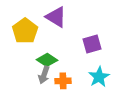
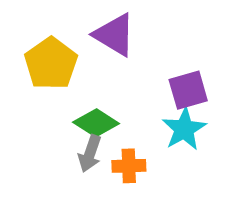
cyan star: (99, 77) -> (184, 129), moved

